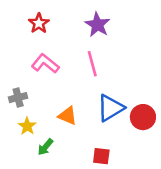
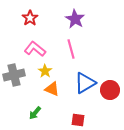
gray cross: (18, 98) -> (14, 75), size x1.5
yellow star: (27, 126) -> (45, 71), moved

